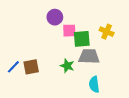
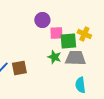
yellow cross: (107, 32) -> (84, 34), moved
green star: (67, 66) -> (54, 57), moved

